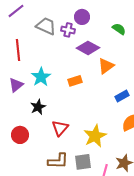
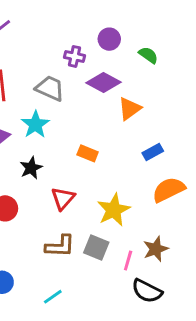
purple circle: (82, 17) -> (109, 39), moved
gray trapezoid: (46, 26) -> (50, 88), moved
orange rectangle: (75, 81) -> (88, 153), moved, turned 40
gray square: (83, 162) -> (96, 248), turned 30

